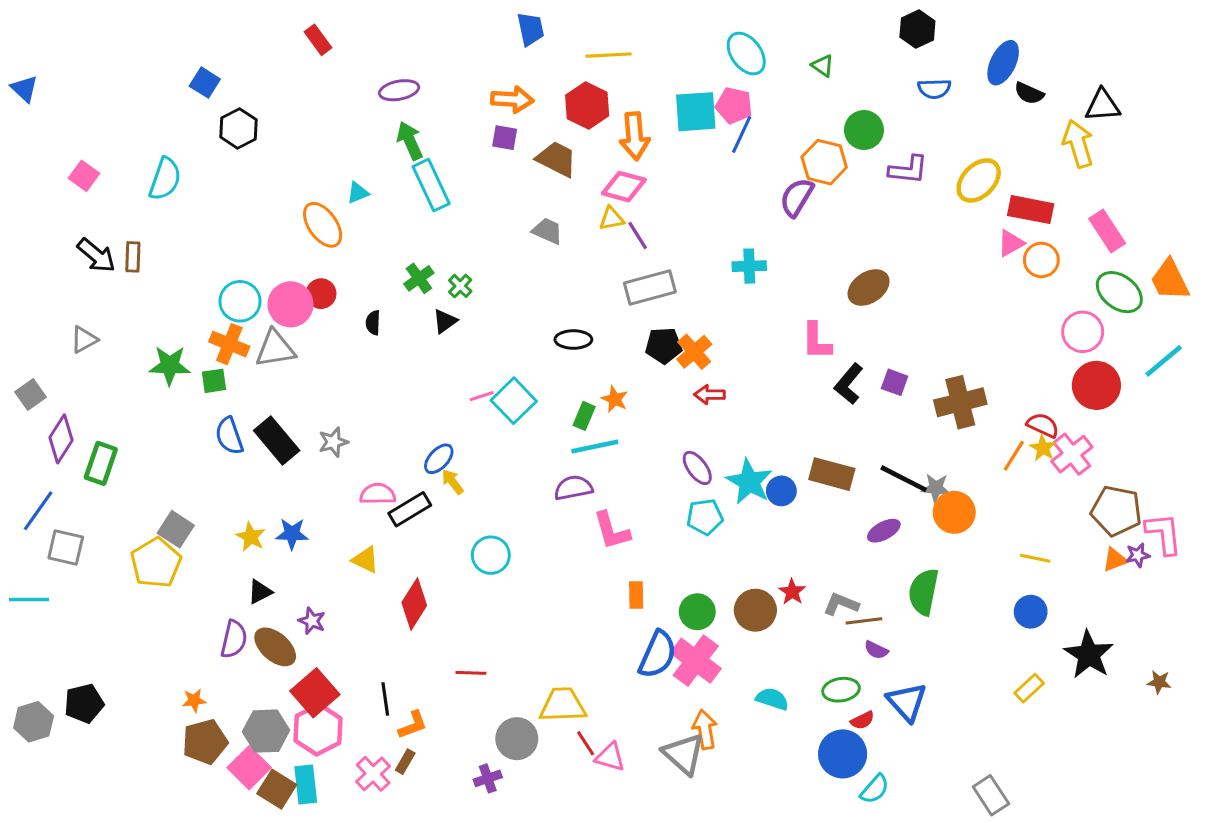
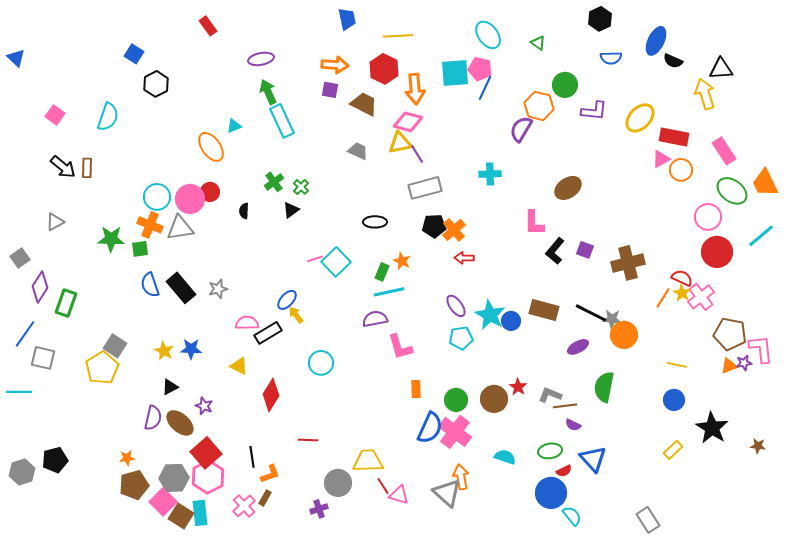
yellow triangle: (612, 219) -> (400, 143), size x1.4
cyan semicircle: (875, 789) -> (572, 516), turned -80

